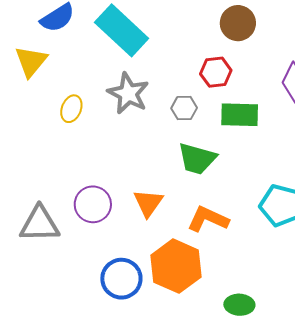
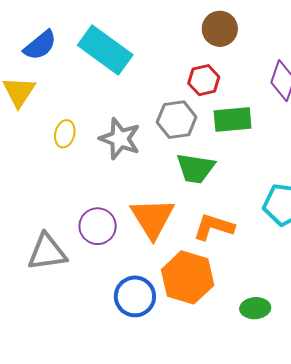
gray star: (128, 93) -> (120, 139), moved
gray hexagon: (184, 108) -> (177, 120), size x1.5
orange triangle: (148, 203) -> (152, 218), size x1.5

